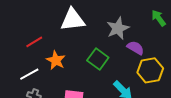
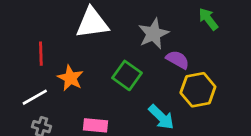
red line: (34, 42) -> (41, 54), turned -60

